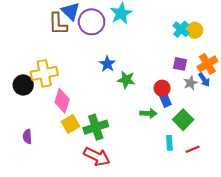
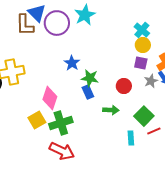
yellow circle: (195, 30) -> (143, 45), moved
blue rectangle: (165, 100) -> (88, 92), moved
pink diamond: (62, 101) -> (50, 98), moved
red line: (193, 149) -> (154, 131), moved

